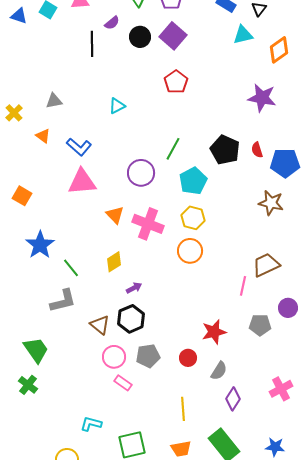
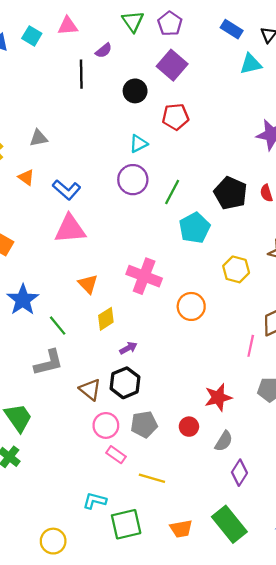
black circle: (140, 37) -> (135, 91), moved
red pentagon: (176, 82) -> (175, 117), turned 30
cyan triangle: (117, 106) -> (138, 144), moved
purple circle: (141, 173) -> (133, 180), moved
orange triangle: (115, 215) -> (88, 284), moved
yellow hexagon: (193, 218) -> (236, 269), moved
yellow line: (183, 409) -> (152, 478), moved, turned -70
cyan L-shape: (91, 424) -> (95, 501), moved

